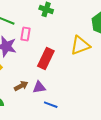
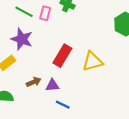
pink rectangle: (26, 34) -> (45, 13), moved
yellow triangle: (80, 45) -> (92, 61), moved

